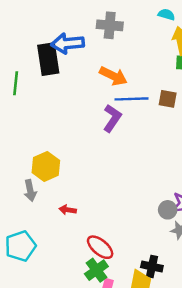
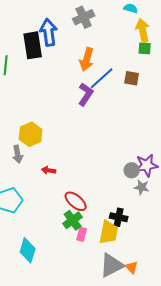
gray cross: (110, 25) -> (84, 17), turned -30
blue arrow: (68, 43) -> (49, 32), turned 88
orange arrow: (113, 76) -> (87, 59), turned 80
blue line: (131, 99) -> (102, 78), turned -40

